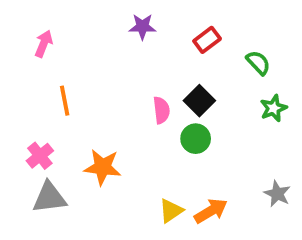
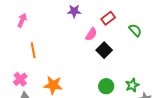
green star: (273, 108) -> (132, 85), moved
pink semicircle: (161, 110) -> (91, 34), moved, turned 40
green circle: (196, 139) -> (106, 86), moved

